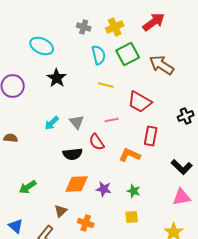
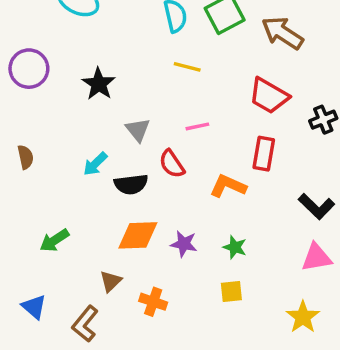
black star: (57, 78) -> (99, 84), moved
red trapezoid: (140, 102) -> (269, 96), moved
cyan arrow: (52, 123) -> (95, 164), moved
brown semicircle: (11, 138) -> (26, 157), turned 72

